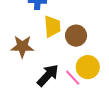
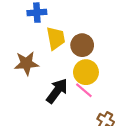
yellow circle: (88, 67) -> (86, 72), moved

